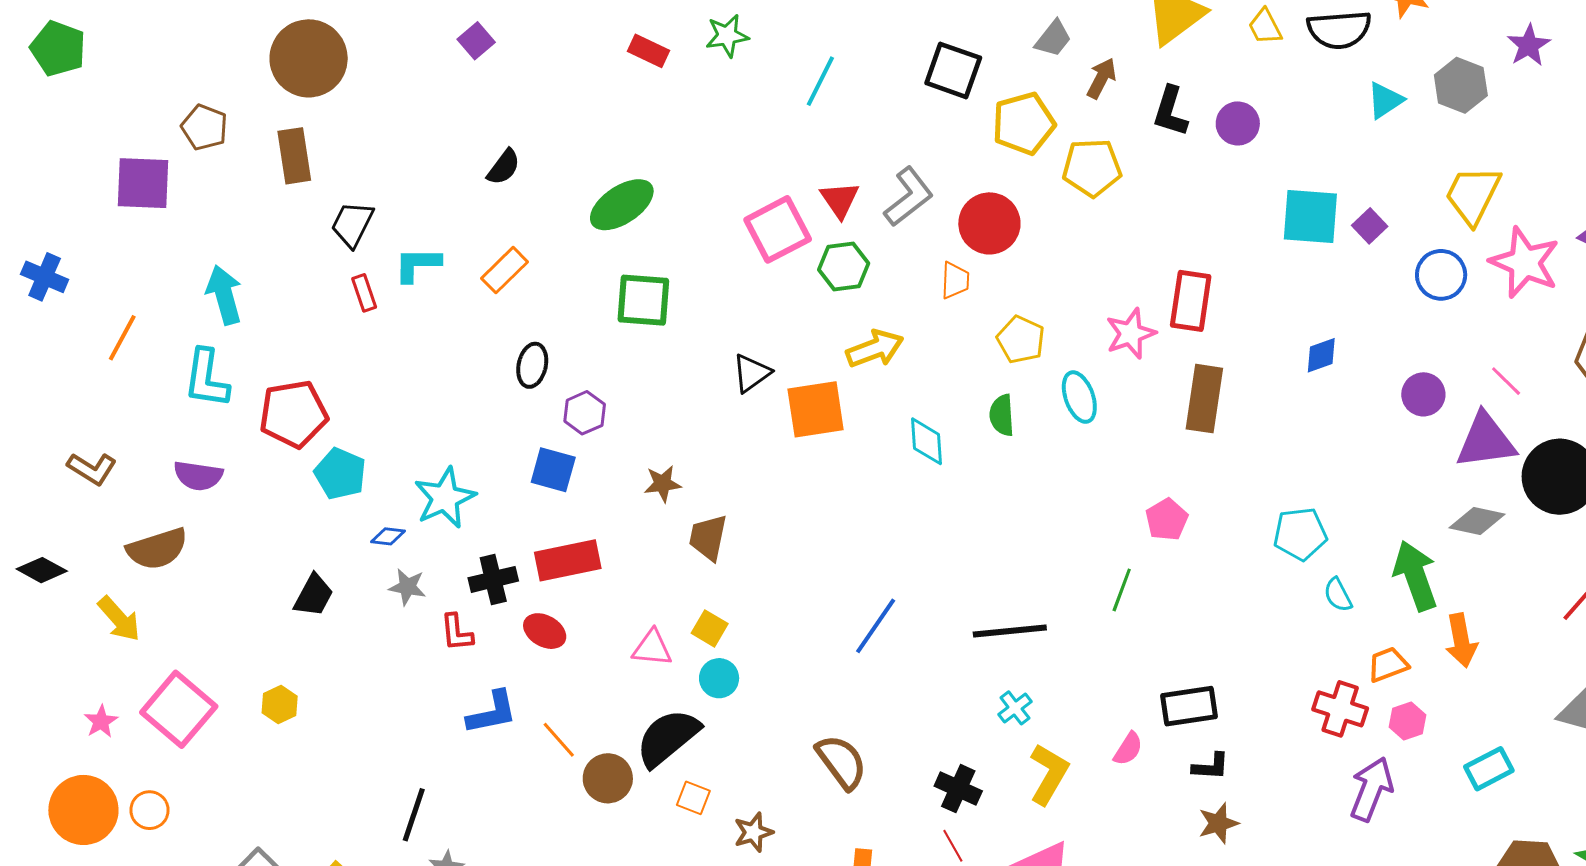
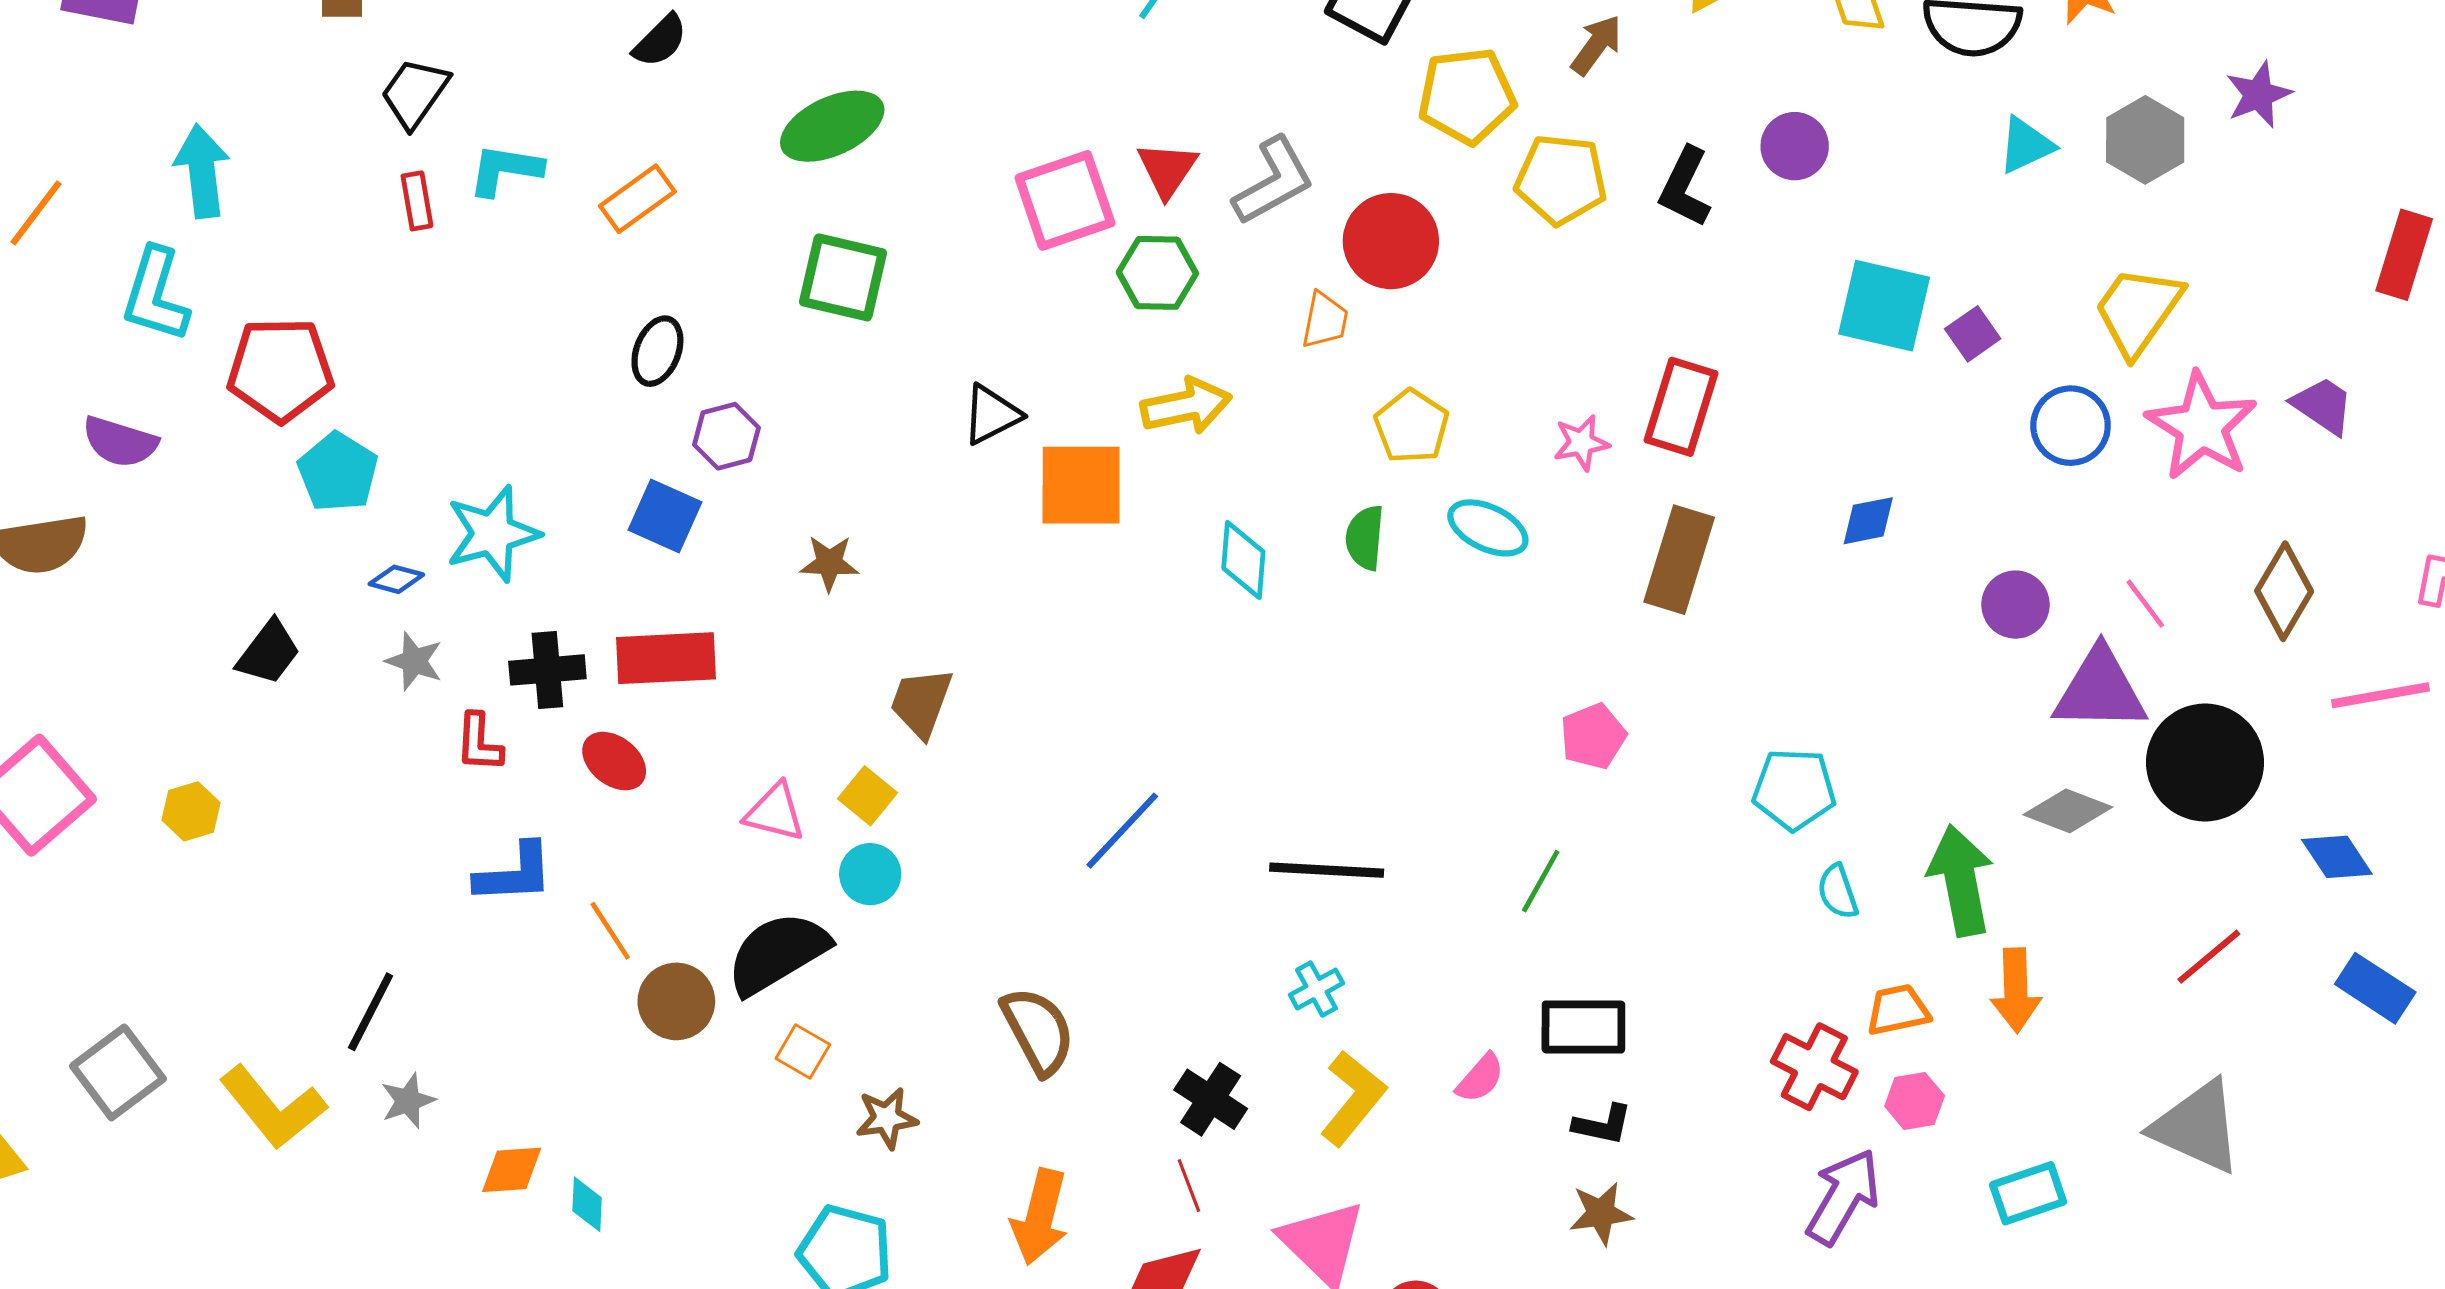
black L-shape: (1170, 111) -> (1685, 187), moved
pink star: (1131, 334) -> (1581, 443), size x0.7
cyan ellipse: (1079, 397) -> (1488, 528), turned -54
brown trapezoid: (708, 537) -> (921, 702), moved
green line: (1122, 590) -> (1541, 881), moved

